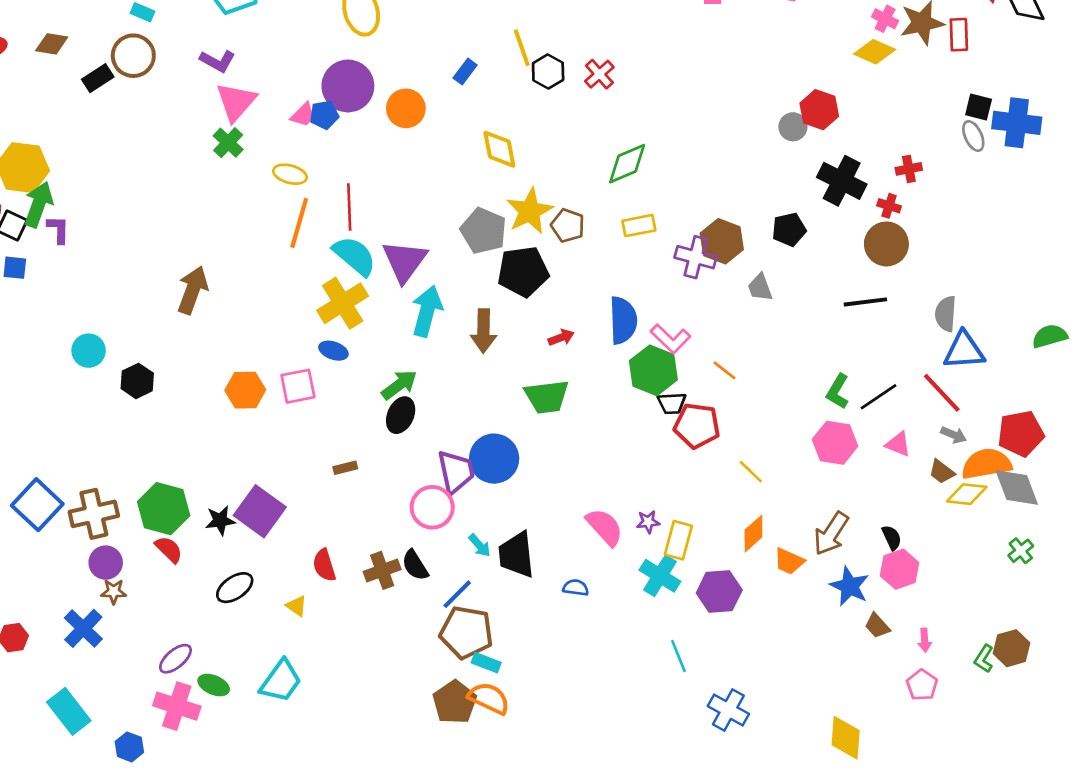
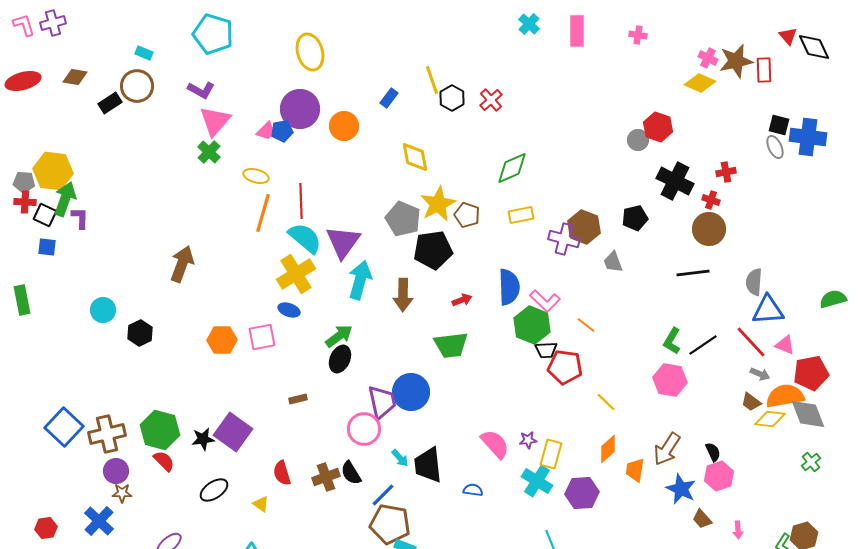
pink triangle: (898, 444) -> (785, 345), moved
orange trapezoid: (789, 561) -> (635, 470), turned 75

